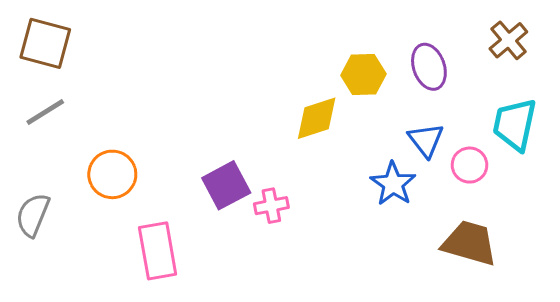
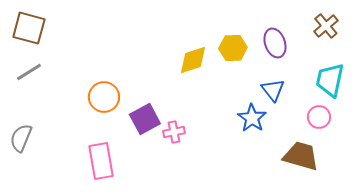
yellow diamond: (317, 118) -> (193, 60), moved
pink circle: (470, 165) -> (319, 117), moved
orange circle: (112, 174) -> (104, 97), moved

